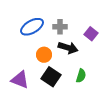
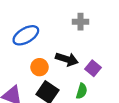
gray cross: (60, 27) -> (80, 22), moved
purple square: (91, 34) -> (93, 68), moved

